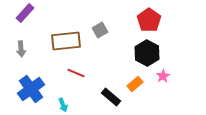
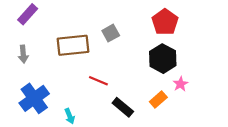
red line: (76, 73) -> (98, 81), moved
orange rectangle: (135, 84) -> (158, 100), moved

